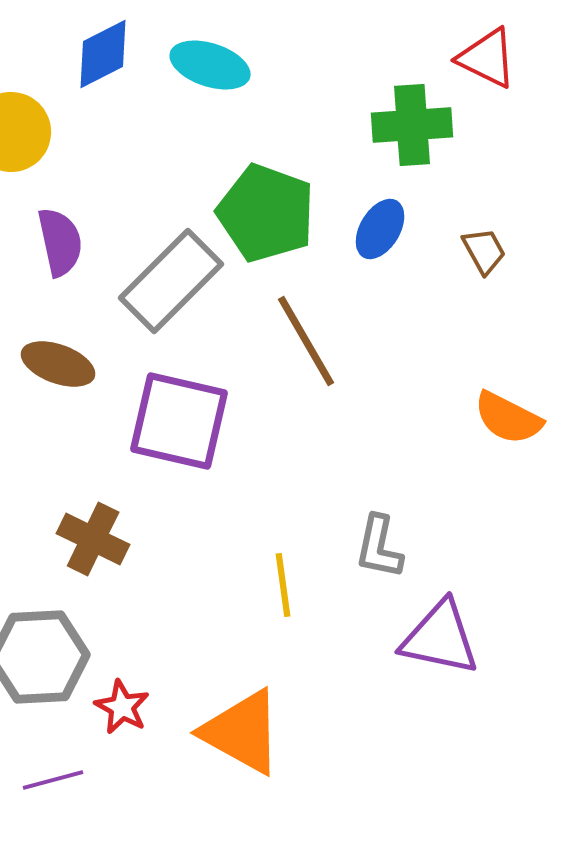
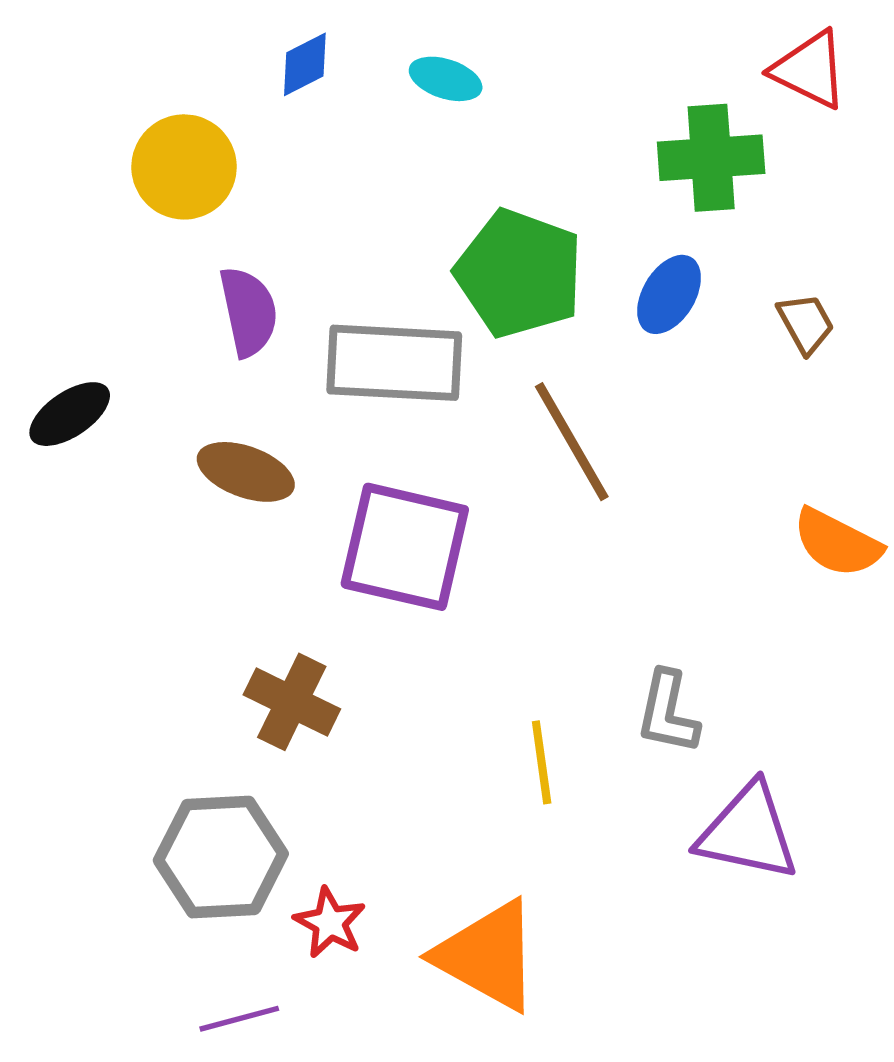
blue diamond: (103, 54) -> (305, 64), size x0.7
cyan ellipse: (210, 65) -> (446, 79), size x0.7
gray rectangle: (171, 281) -> (394, 363), turned 48

